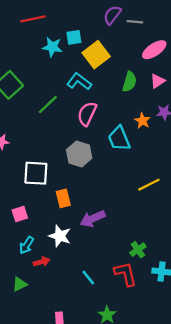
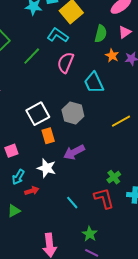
orange star: (142, 121) -> (112, 56), moved
gray hexagon: (79, 154) -> (73, 113), moved
white square: (36, 173) -> (38, 114), moved, turned -30

